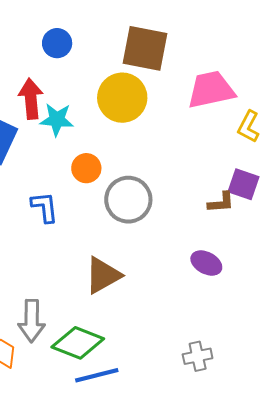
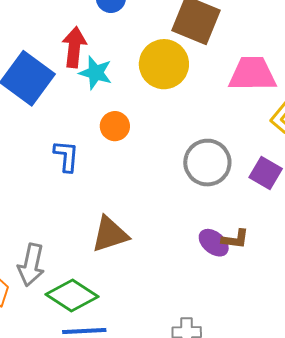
gray circle: (128, 200) -> (207, 163), moved
brown L-shape: (221, 202) -> (235, 239), moved

